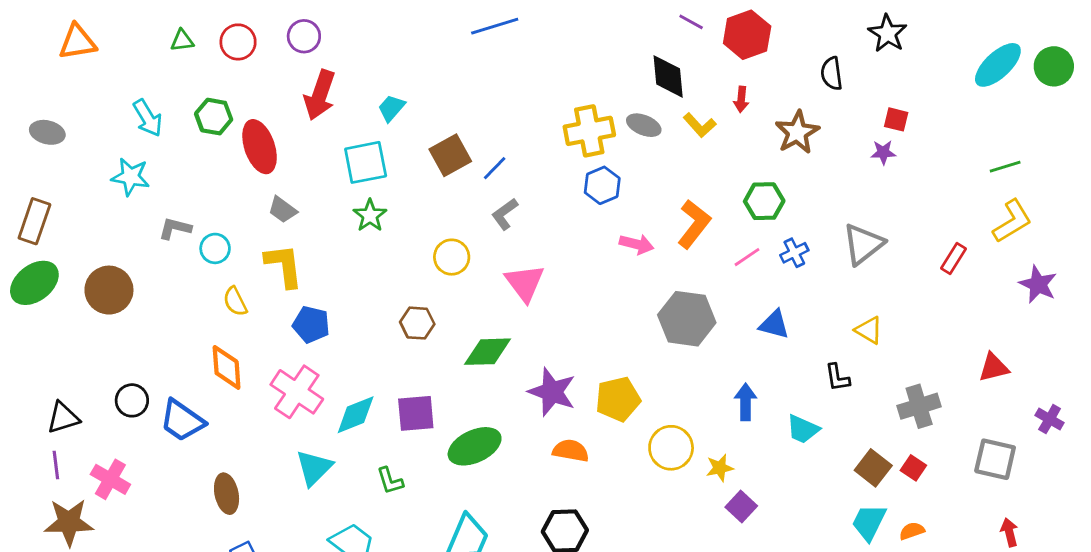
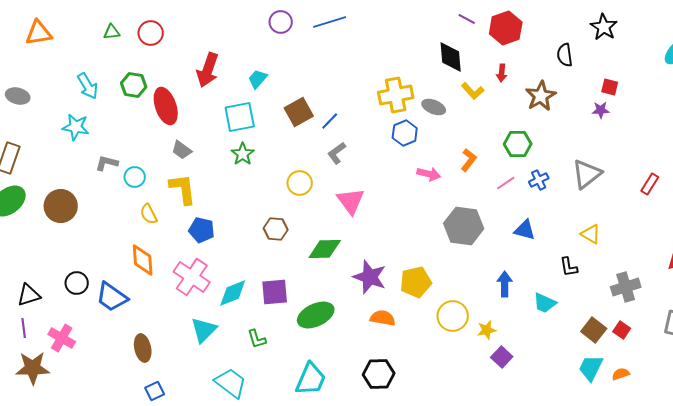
purple circle: (304, 36) -> (281, 22), moved
gray ellipse: (644, 125) -> (434, 107), moved
orange L-shape: (694, 224) -> (469, 160), size x0.7

